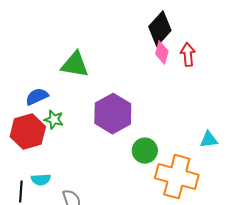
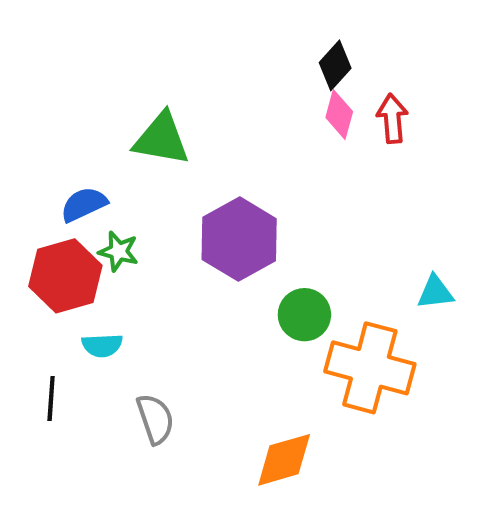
black diamond: (160, 29) -> (335, 65), size x0.7
cyan semicircle: (41, 180) -> (102, 345), moved

